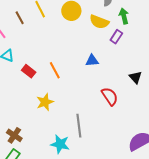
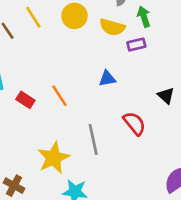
purple rectangle: (116, 37) -> (136, 45), turned 48
yellow star: (45, 102) -> (53, 158), moved, size x1.4
gray line: (79, 126) -> (93, 139), moved

